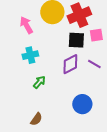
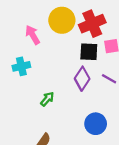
cyan cross: (30, 55) -> (21, 66), moved
purple diamond: (70, 64) -> (82, 79), turned -30

